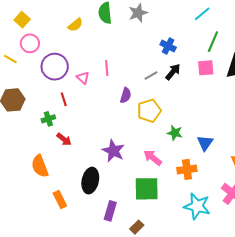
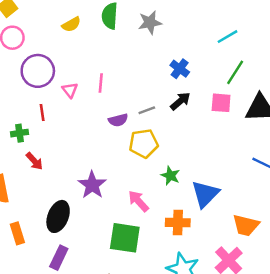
gray line: (151, 76) -> (147, 110), moved
purple semicircle: (126, 95) -> (118, 120), turned 49
blue triangle: (205, 143) -> (205, 194), size x1.4
purple rectangle: (110, 211) -> (59, 258), moved

